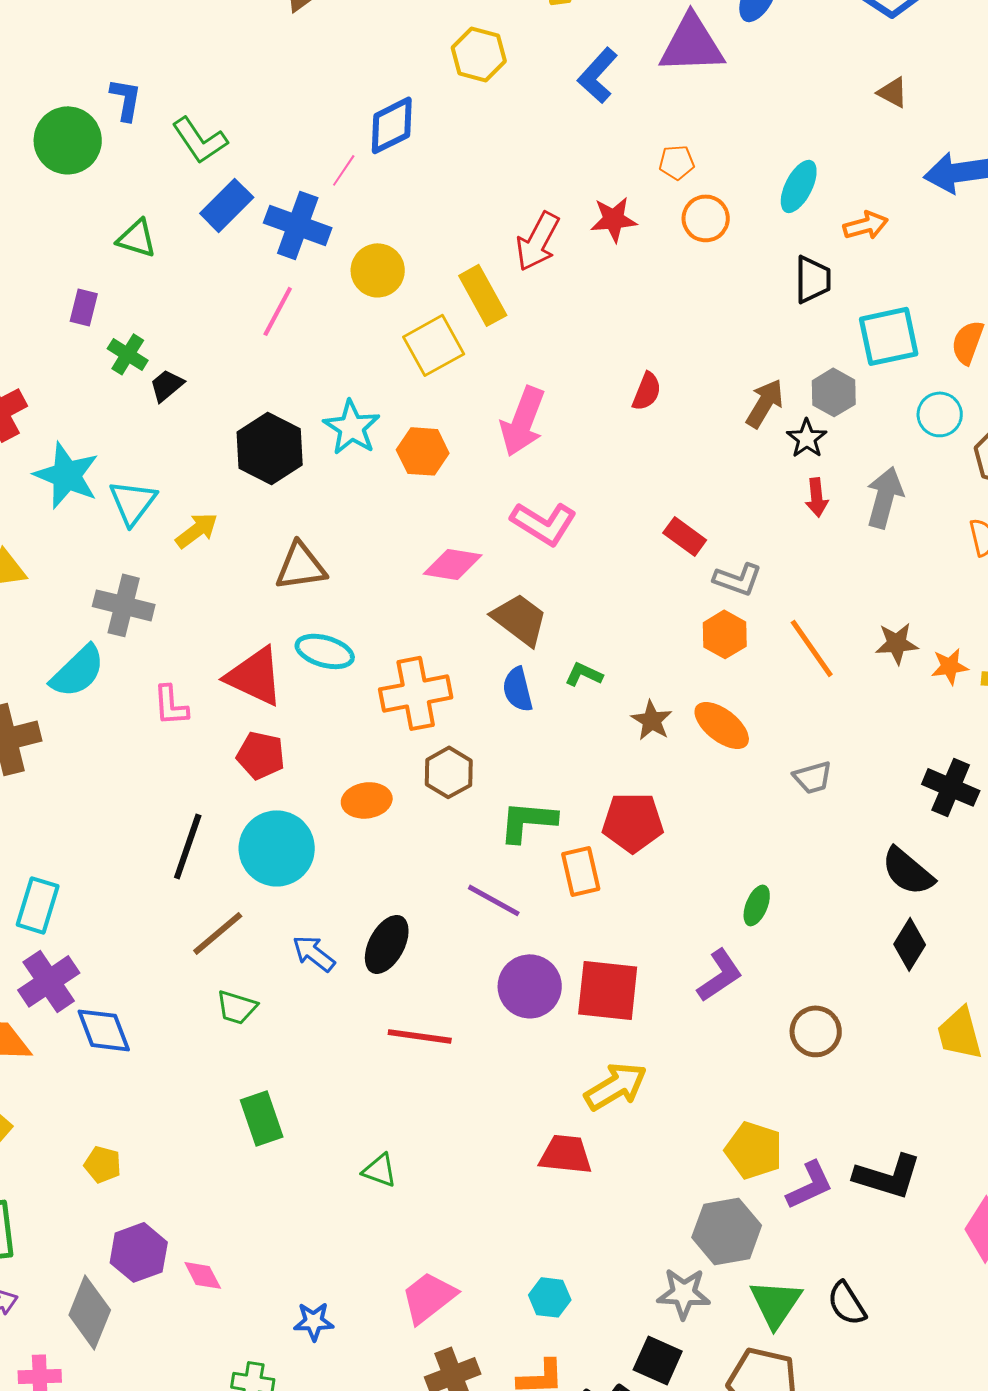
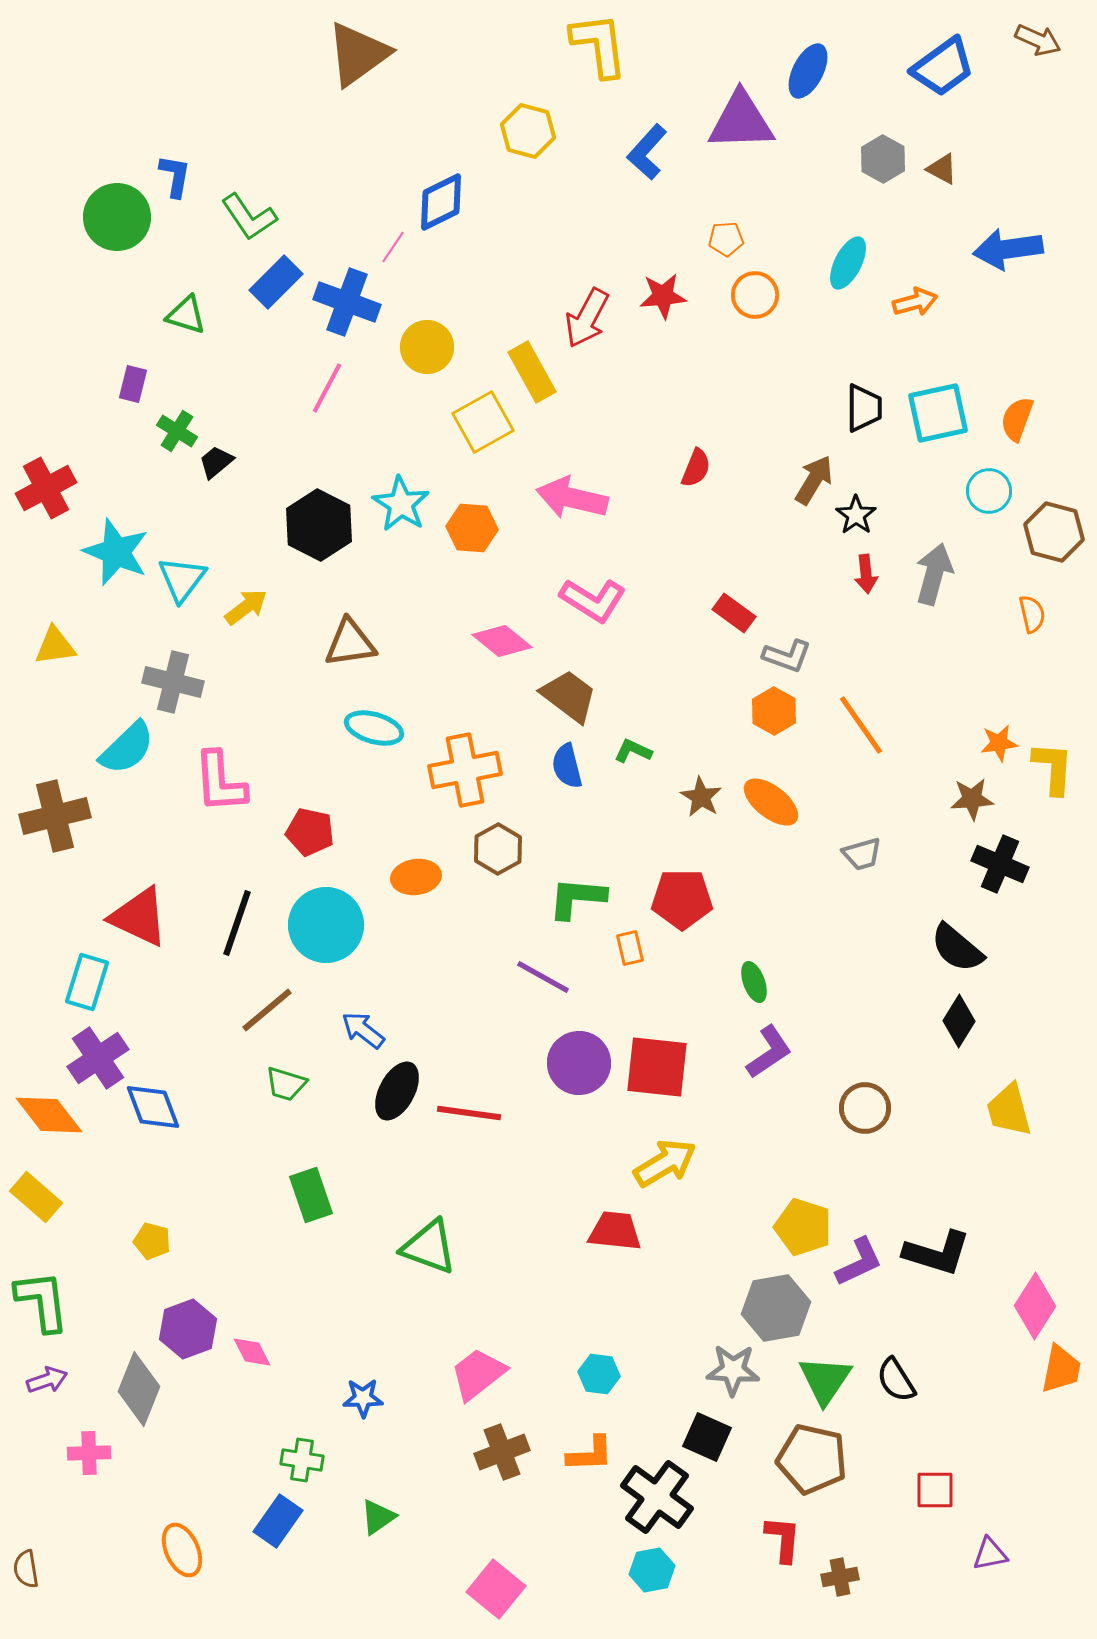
black trapezoid: (813, 279) -> (864, 408), moved
gray hexagon: (834, 392) -> (883, 159), moved
pink arrow: (523, 421) -> (572, 498), turned 82
pink diamond: (453, 564) -> (502, 641), turned 30
brown star: (897, 643) -> (972, 799), moved
red triangle: (255, 676) -> (139, 917), moved
pink L-shape: (171, 705) -> (220, 782), size x1.5
orange rectangle: (581, 871) -> (630, 948), size x0.7
green ellipse: (757, 905) -> (754, 982), moved, turned -42
black ellipse: (387, 944) -> (397, 1091), moved
green triangle: (380, 1170) -> (429, 1247), size x1.6

